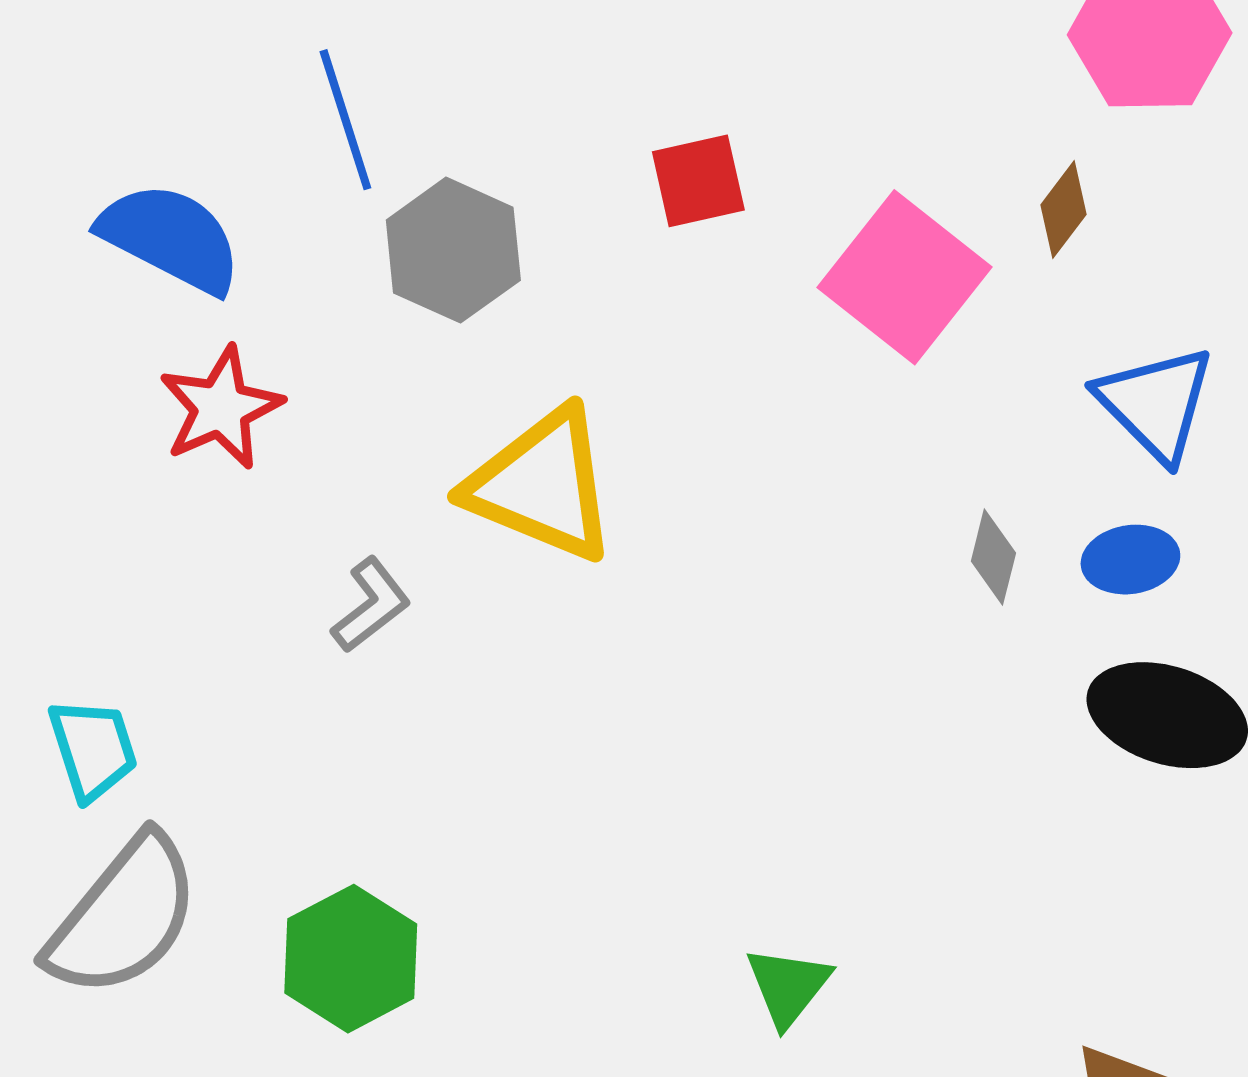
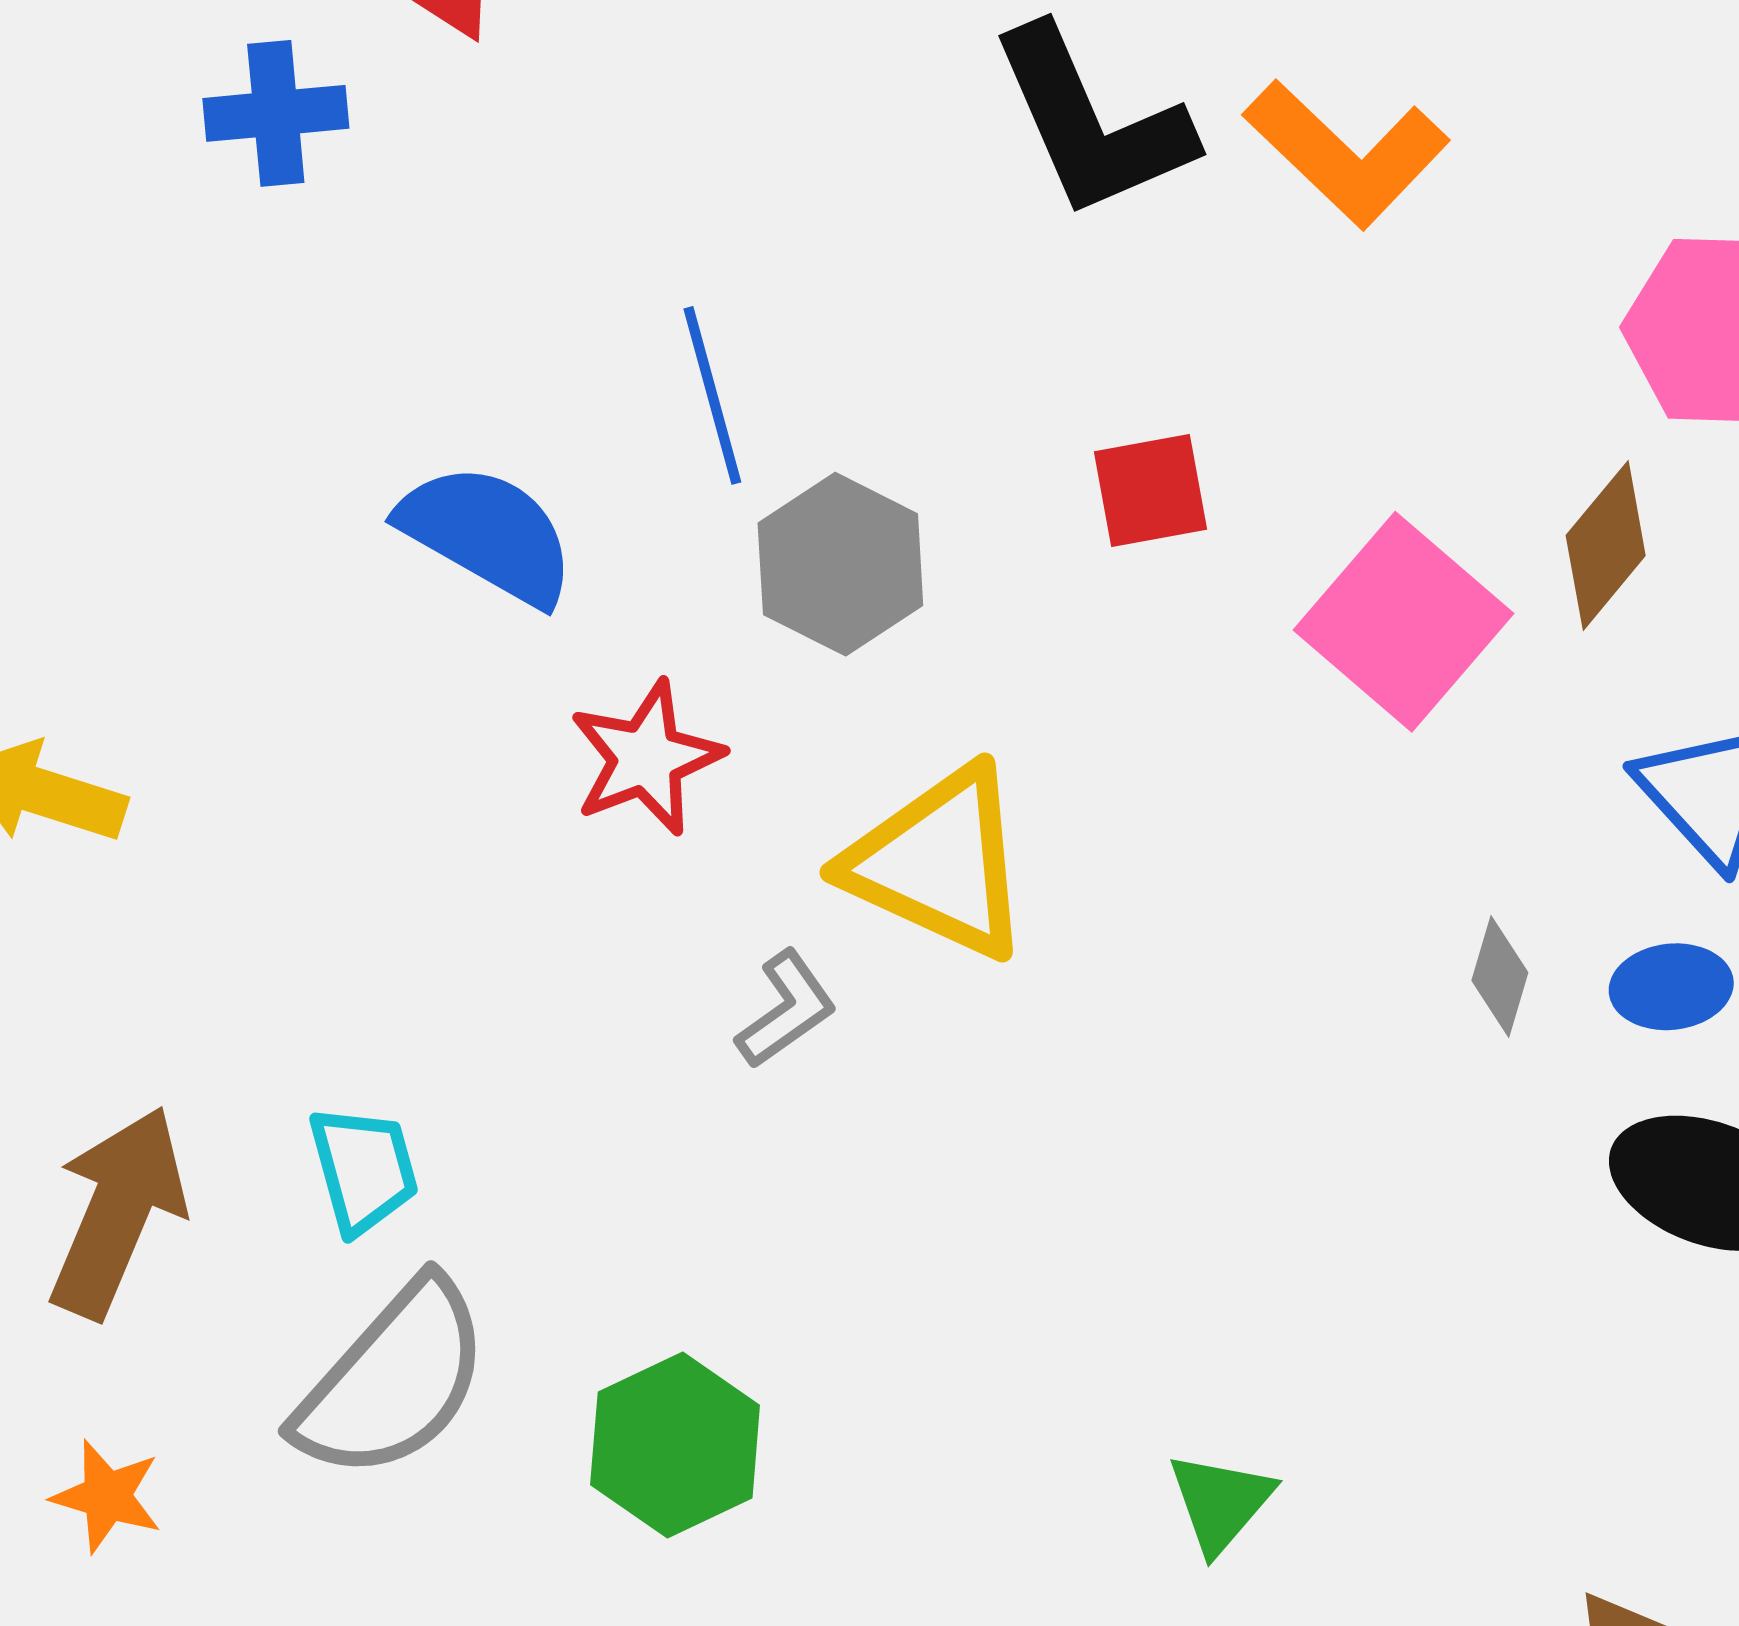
brown diamond: (1063, 210) -> (1606, 546), size x1.4
red star: (221, 408) -> (646, 758), moved
gray L-shape: (371, 605) -> (786, 1009), moved

